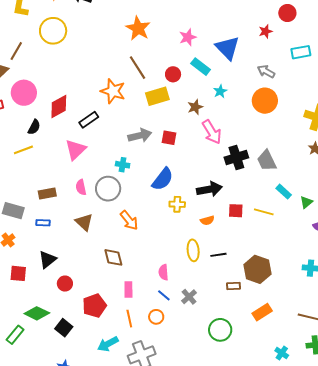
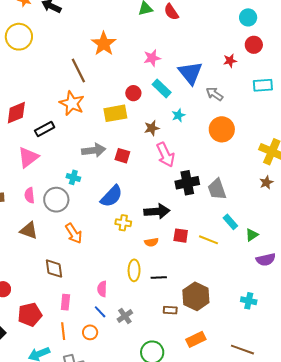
brown line: (138, 68) -> (78, 71), moved
gray arrow: (266, 71) -> (214, 94), moved
brown triangle: (84, 222) -> (29, 230), turned -30

